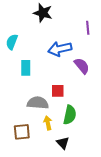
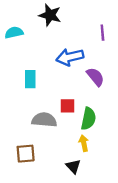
cyan semicircle: (12, 42) -> (14, 33), moved, turned 56
green semicircle: (70, 115) -> (88, 119), moved
yellow arrow: (48, 123) -> (84, 143), moved

